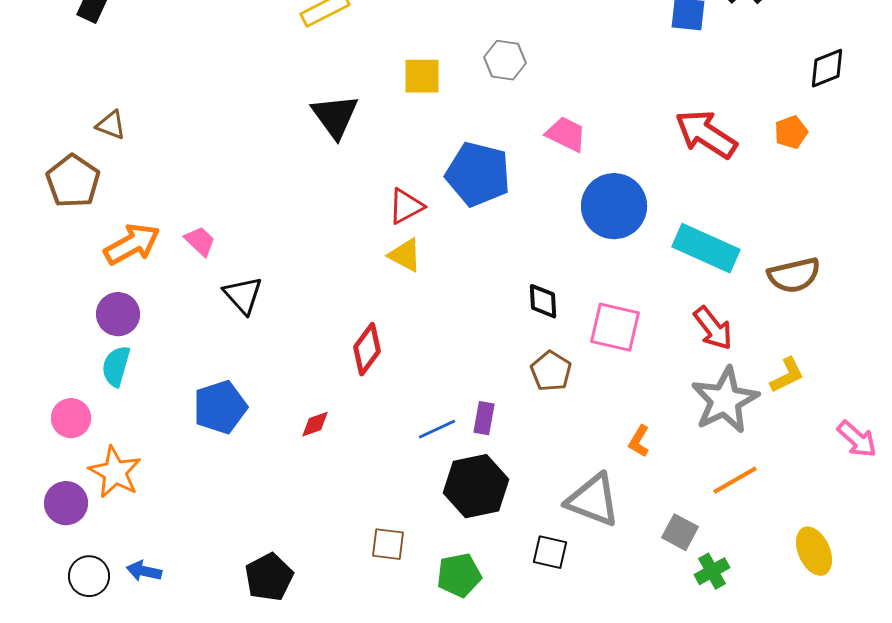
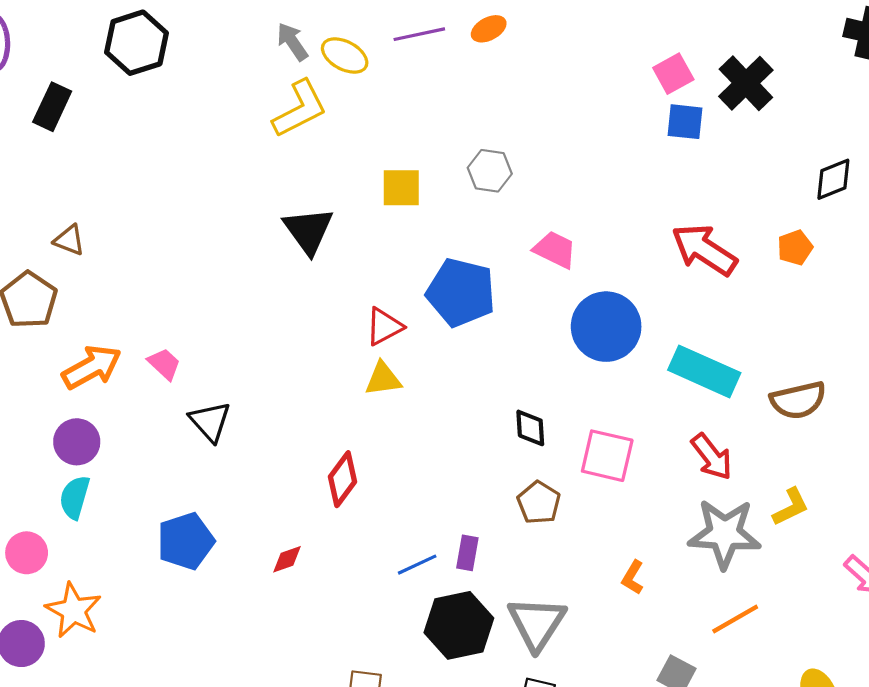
yellow triangle: (405, 255) -> (383, 379), turned -36
gray star: (725, 400) -> (725, 534), turned 30
gray triangle: (593, 500) -> (537, 623), moved, turned 42

